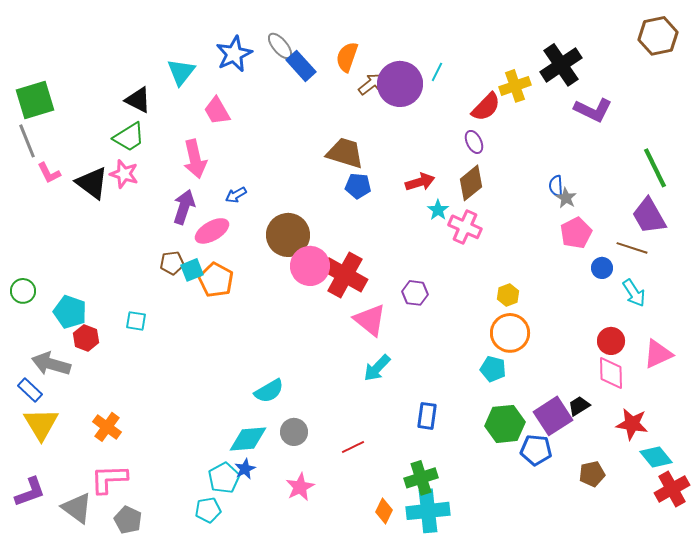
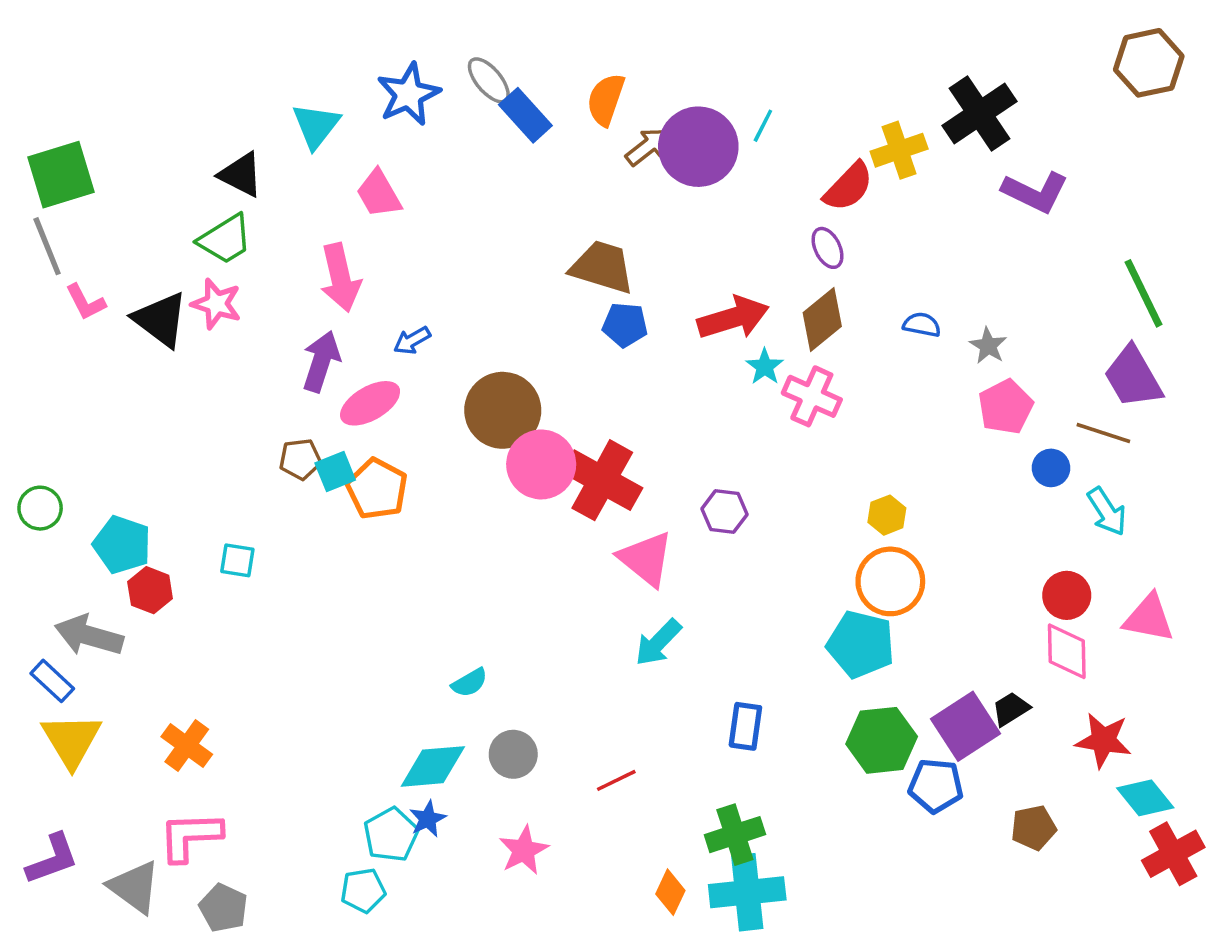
red arrow: (420, 182) -> (733, 318), size x1.4
blue semicircle: (556, 186) -> (922, 325), moved, turned 105
pink triangle: (658, 354) -> (1149, 618), turned 36
cyan pentagon: (493, 369) -> (861, 644), size x1.5
cyan semicircle: (269, 391) -> (470, 683), size x0.7

